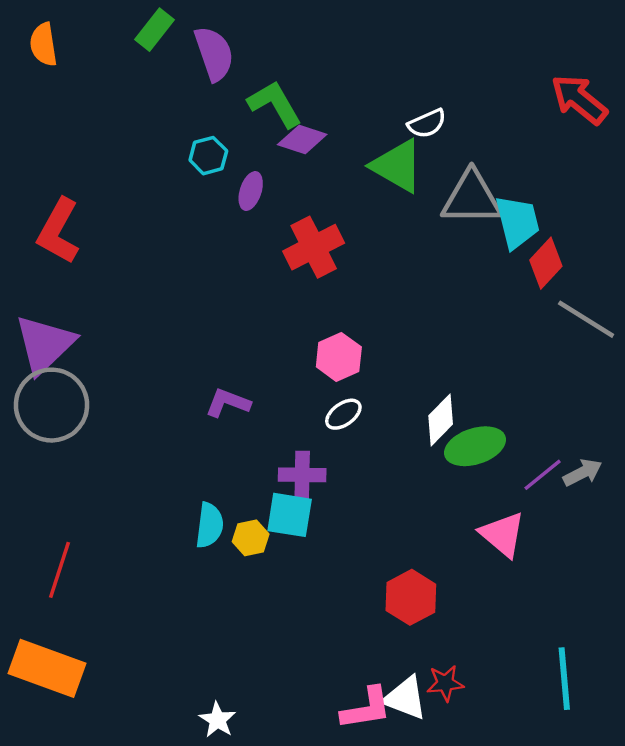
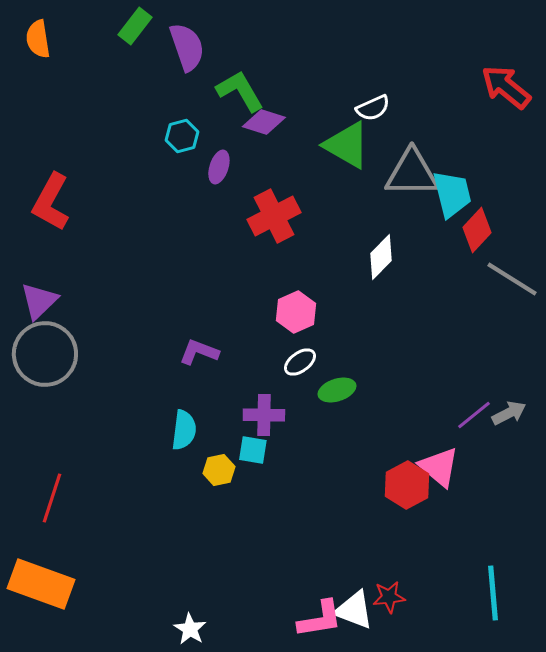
purple triangle: (45, 344) -> (39, 301), size x0.7
white diamond: (441, 420) -> (381, 257), moved
green ellipse: (475, 446) -> (337, 390), moved, size x0.7
cyan square: (290, 515) -> (253, 450), size x0.7
cyan semicircle: (209, 525) -> (184, 430), moved
red hexagon: (411, 597) -> (407, 485), moved

